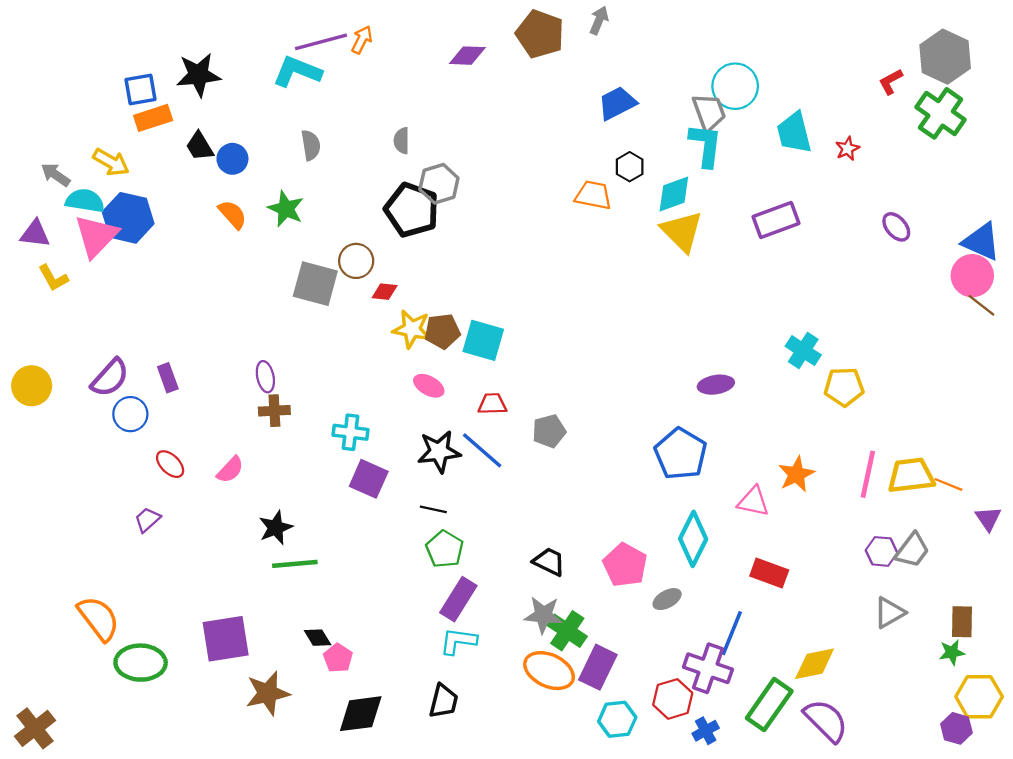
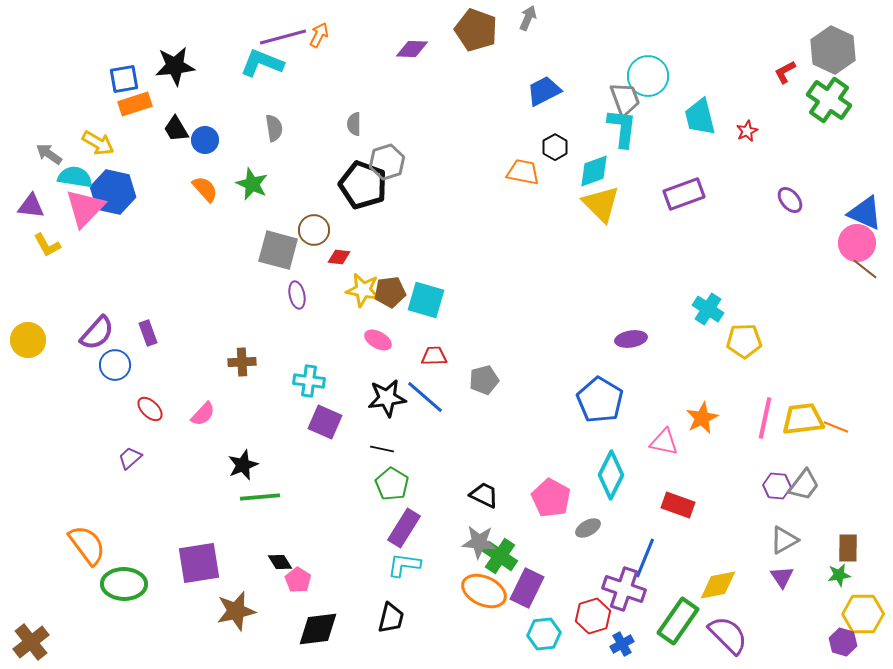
purple ellipse: (265, 377) -> (297, 295), moved
purple triangle: (988, 519) -> (782, 577), moved

